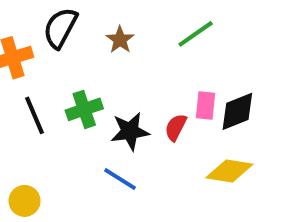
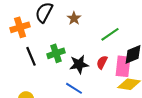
green line: (196, 34) -> (110, 34), moved
pink rectangle: (206, 105) -> (123, 66), moved, size x1.5

